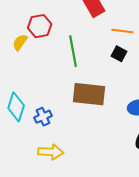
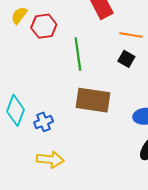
yellow semicircle: (20, 42) -> (19, 15), moved

